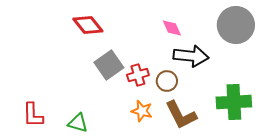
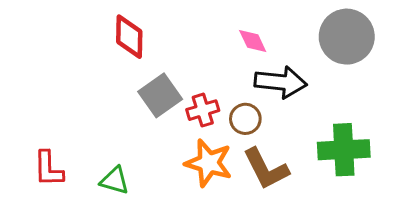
red diamond: (88, 25) -> (129, 37), turned 40
orange star: (142, 111) -> (209, 163), size x1.5

